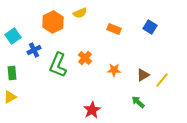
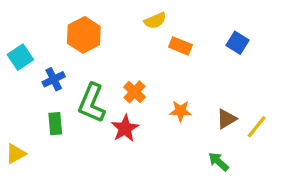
yellow semicircle: (80, 13) -> (155, 21), moved
green rectangle: (12, 73) -> (55, 124), moved
red star: (92, 110) -> (125, 128), moved

